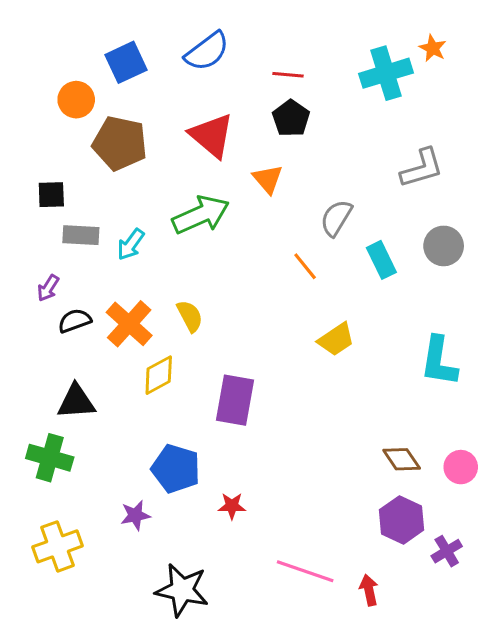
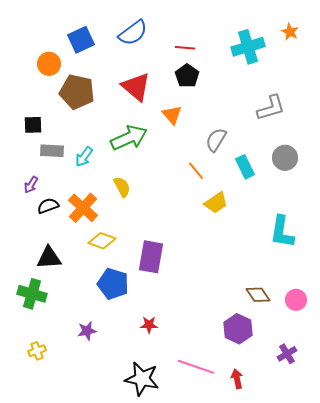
orange star: (433, 48) -> (290, 32), moved
yellow semicircle: (190, 316) -> (122, 187), moved
yellow trapezoid: (336, 339) -> (216, 203), moved
yellow diamond: (159, 375) -> (102, 241), turned 48
blue pentagon: (176, 469) -> (113, 284), moved
purple hexagon: (402, 520) -> (238, 329), moved
yellow cross: (58, 546) -> (37, 351), size x0.6
black star: (182, 590) -> (142, 379), moved

